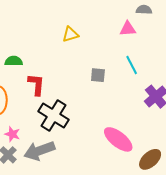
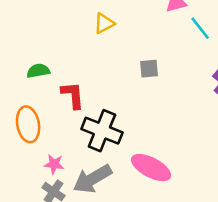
cyan line: (132, 65) -> (200, 28), moved
pink ellipse: (118, 139) -> (151, 168), moved

